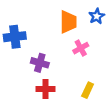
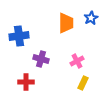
pink cross: (81, 48) -> (77, 61), moved
red cross: (46, 89) -> (26, 82), moved

